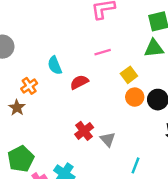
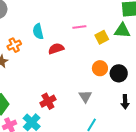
yellow square: (129, 75) -> (102, 37), moved
red cross: (84, 131) -> (48, 101), moved
gray triangle: (108, 139) -> (85, 96), moved

